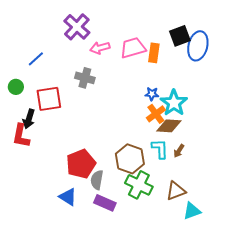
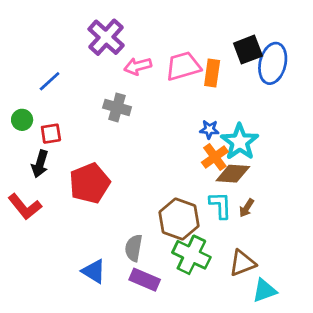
red square: (49, 99) -> (51, 134), moved, size x0.6
red L-shape: (21, 136) -> (25, 207), moved, turned -50
red pentagon: (81, 164) -> (90, 183), moved

